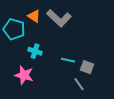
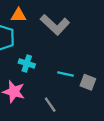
orange triangle: (34, 16) -> (19, 15), moved, turned -32
gray line: (79, 84) -> (50, 105), moved

